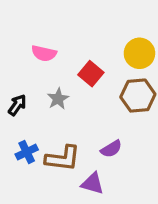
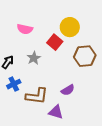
yellow circle: (139, 53) -> (70, 27), moved
blue cross: (27, 152) -> (14, 84), moved

